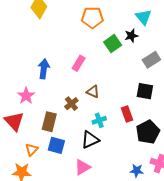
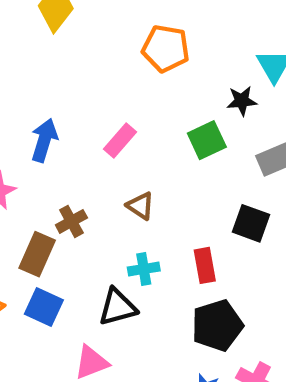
green square: (113, 44) -> (207, 140), moved
brown cross: (71, 104) -> (71, 221), moved
black pentagon: (148, 132) -> (217, 325), moved

